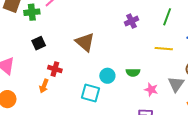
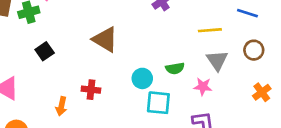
red cross: (55, 69) -> (91, 90), moved
gray triangle: (176, 84) -> (217, 60), moved
cyan square: (90, 93) -> (158, 103), moved

